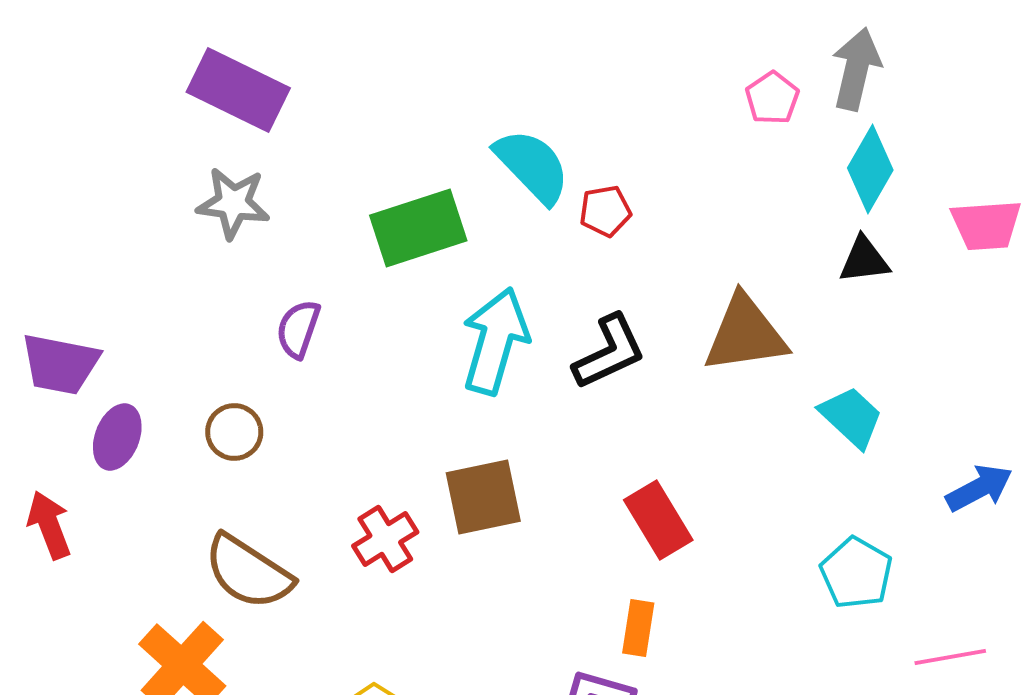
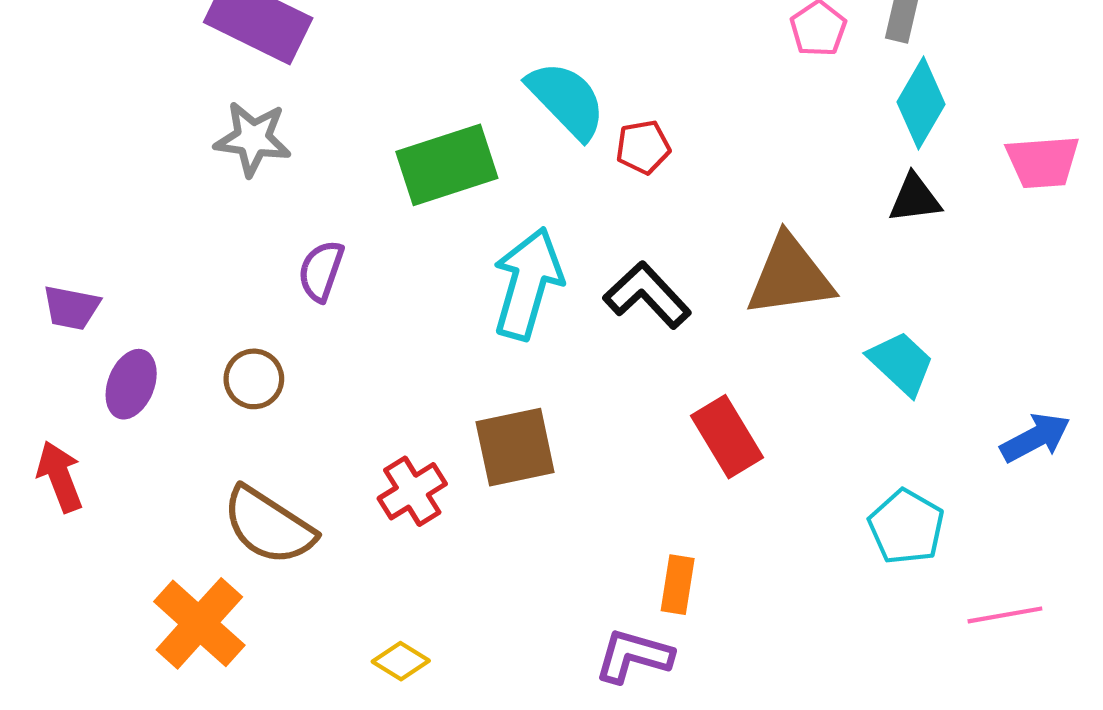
black L-shape: (609, 352) -> (647, 295), turned -108
purple trapezoid: (60, 364) -> (71, 308), size x0.7
red rectangle: (658, 520) -> (727, 437), moved

